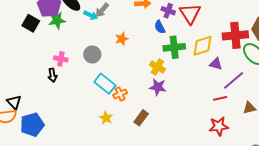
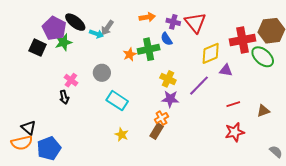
green cross: (174, 47) -> (149, 49), moved
pink cross: (61, 59) -> (71, 80), turned 32
purple line: (234, 80) -> (199, 86), moved
orange cross: (120, 94) -> (161, 118), moved

